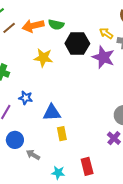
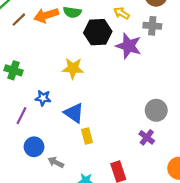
yellow arrow: (106, 33) -> (122, 13), moved
yellow star: (43, 58) -> (73, 68), moved
blue triangle: (52, 113) -> (74, 113), turned 42

